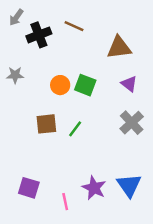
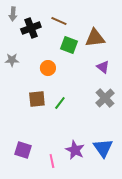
gray arrow: (16, 17) -> (13, 14), turned -32
green square: (85, 85) -> (69, 45), moved

